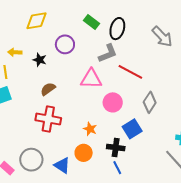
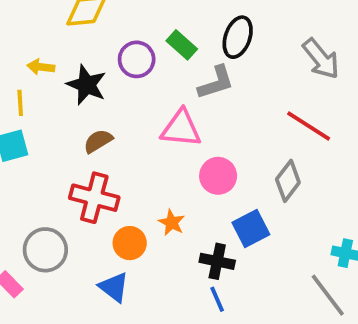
green rectangle: (91, 22) -> (182, 45), moved
black star: (40, 60) -> (87, 85), size x1.5
red line: (130, 72) -> (309, 126), moved
orange circle: (84, 153) -> (130, 243), moved
gray circle: (31, 160) -> (45, 250), moved

